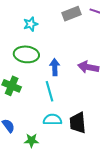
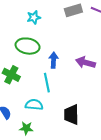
cyan semicircle: (53, 120) -> (34, 105), moved

